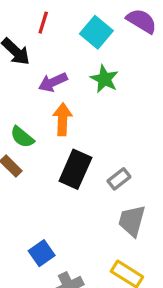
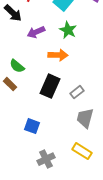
orange arrow: (63, 119) -> (58, 55), moved, turned 90
blue square: (42, 253) -> (32, 126), moved, turned -35

